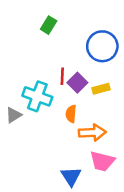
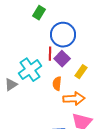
blue circle: (102, 46) -> (63, 35), moved
yellow rectangle: (101, 89) -> (81, 72), moved, turned -40
cyan cross: (37, 96) -> (30, 70), turned 35

